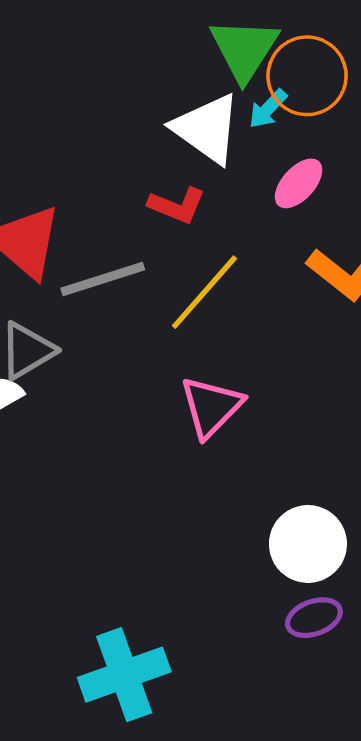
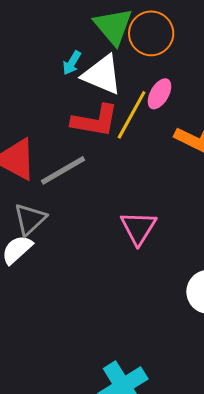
cyan arrow: (268, 109) -> (72, 63), moved
red L-shape: (177, 205) -> (95, 121), size x1.5
yellow line: (204, 292) -> (132, 115), moved

